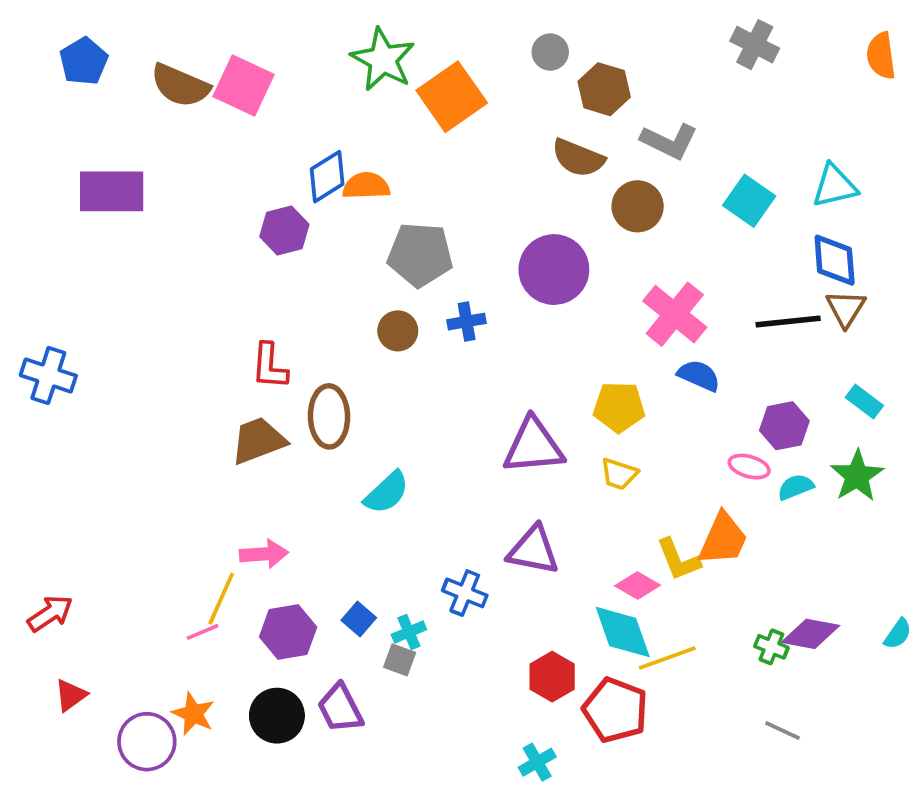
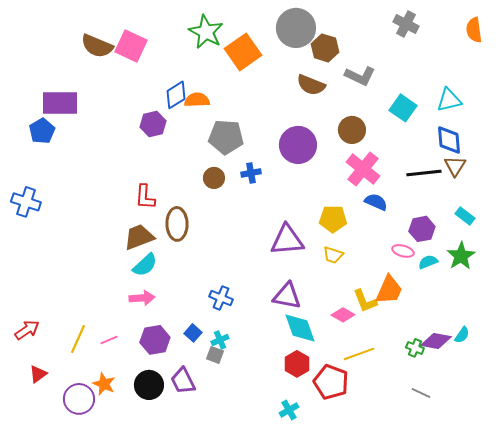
gray circle: (550, 52) -> (296, 28), size x2.0
blue pentagon: (84, 61) -> (42, 131), moved
brown circle: (638, 206) -> (352, 130), moved
cyan semicircle: (387, 493) -> (145, 265), moved
blue cross: (465, 593) -> (221, 298), moved
yellow line: (221, 599) -> (78, 339), moved
cyan diamond: (623, 632) -> (300, 328), moved
cyan semicircle: (898, 634) -> (462, 335), moved

